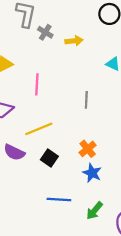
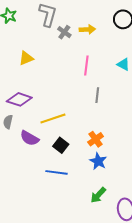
yellow arrow: (74, 41) -> (87, 29), moved
pink line: (37, 84) -> (86, 65), moved
blue line: (59, 200) -> (57, 172), moved

